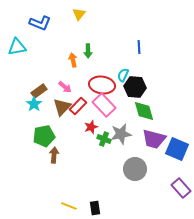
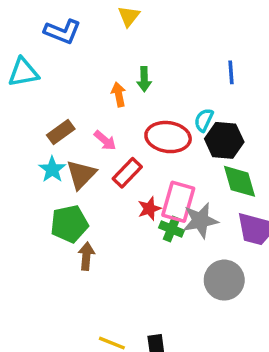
brown rectangle: (39, 91) -> (61, 132), moved
pink rectangle: (104, 105) -> (178, 202), moved, turned 60
brown triangle: (62, 107) -> (81, 175), moved

